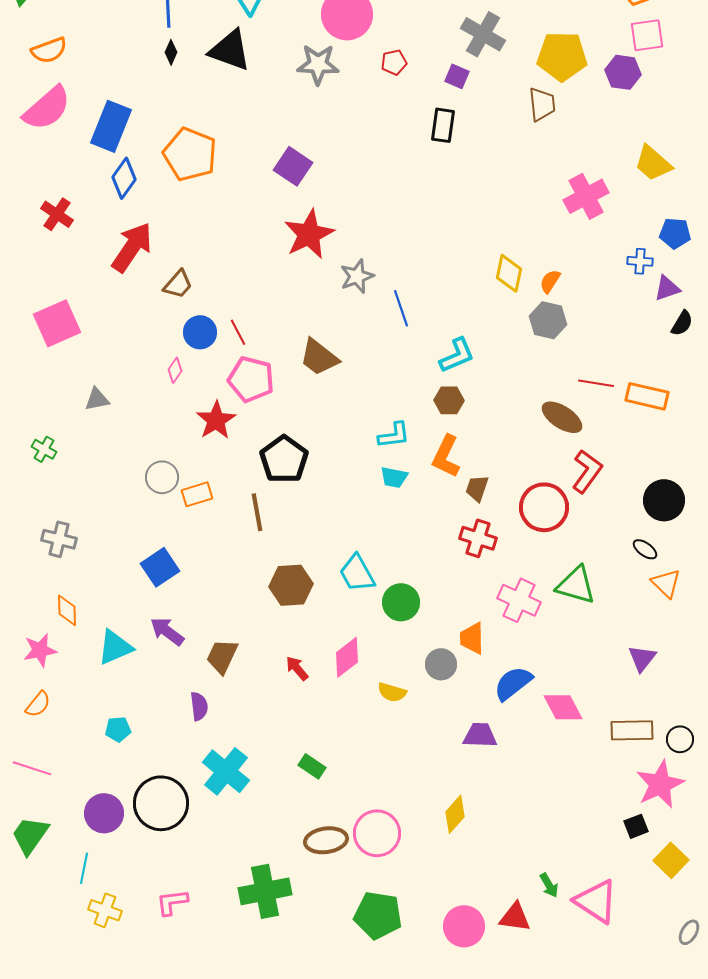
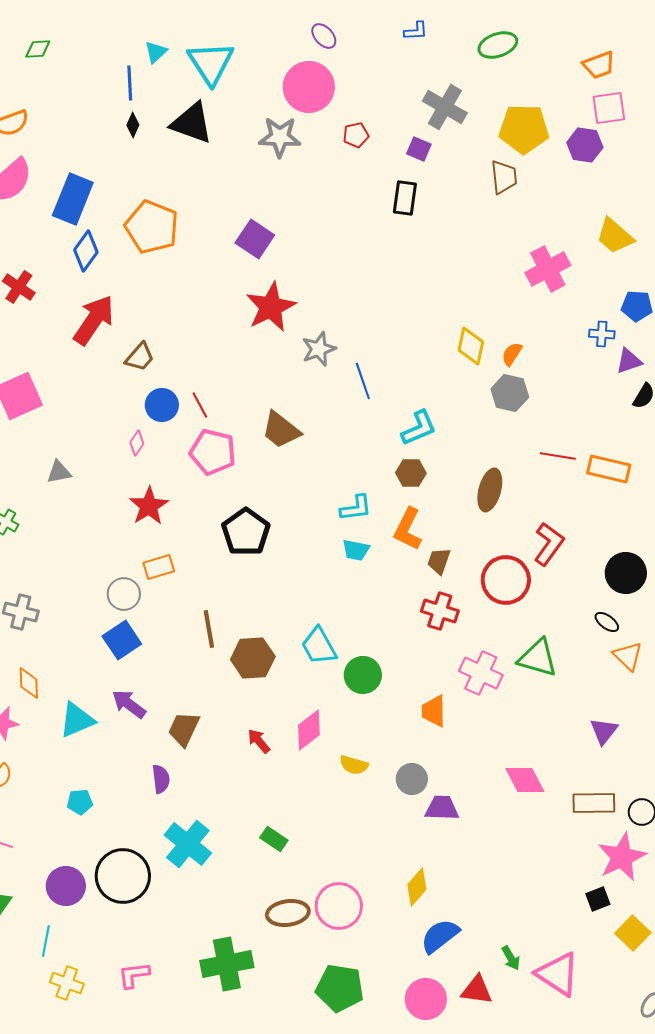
brown ellipse: (562, 417) -> (490, 490), moved, turned 72
red star: (216, 420) -> (149, 506), moved
gray circle: (162, 477) -> (124, 594), moved
brown line: (257, 512) -> (209, 629), moved
gray circle: (441, 664) -> (412, 779), moved
blue semicircle: (513, 683) -> (440, 936), moved

